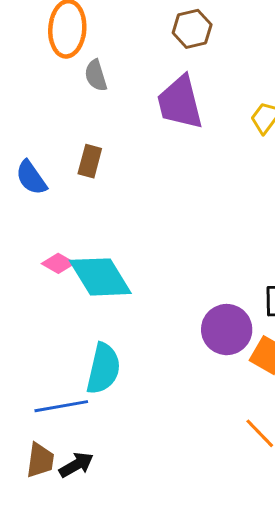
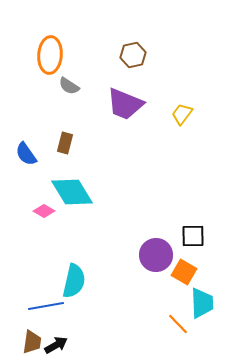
gray semicircle: (96, 75) -> (69, 86), turned -40
purple trapezoid: (180, 102) -> (125, 104), turned -54
cyan diamond: (100, 277) -> (72, 192), moved

